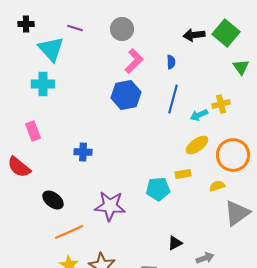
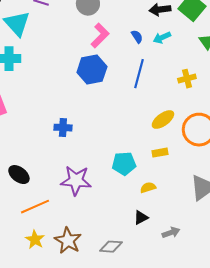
blue semicircle: (171, 62) -> (137, 37), turned -32
cyan arrow: (199, 115) -> (162, 38), moved
blue cross: (83, 152) -> (63, 128), moved
yellow rectangle: (183, 174) -> (160, 153), moved
yellow semicircle: (217, 186) -> (148, 188), moved

